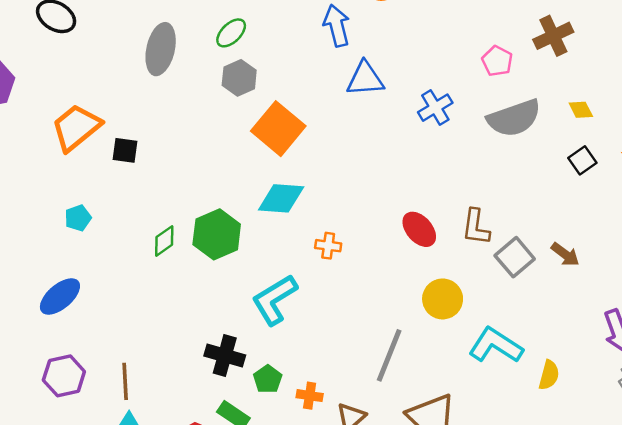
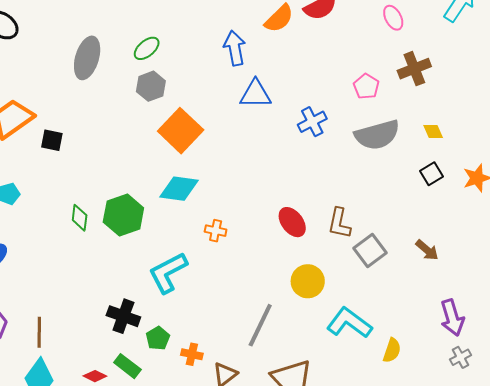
green diamond: (164, 241) -> (80, 218), turned -52
brown arrow: (565, 254) -> (427, 250), moved

